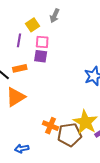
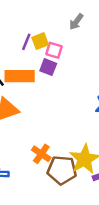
yellow square: (32, 25) -> (40, 41), moved
orange rectangle: (20, 68) -> (20, 76), size x1.6

